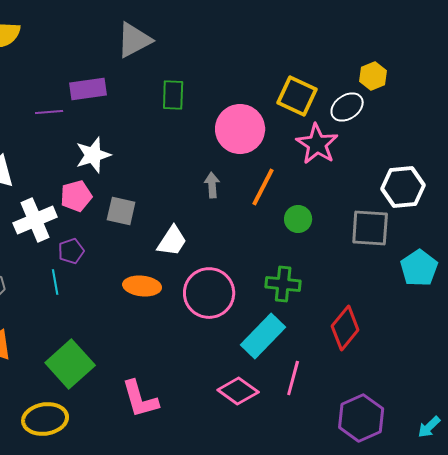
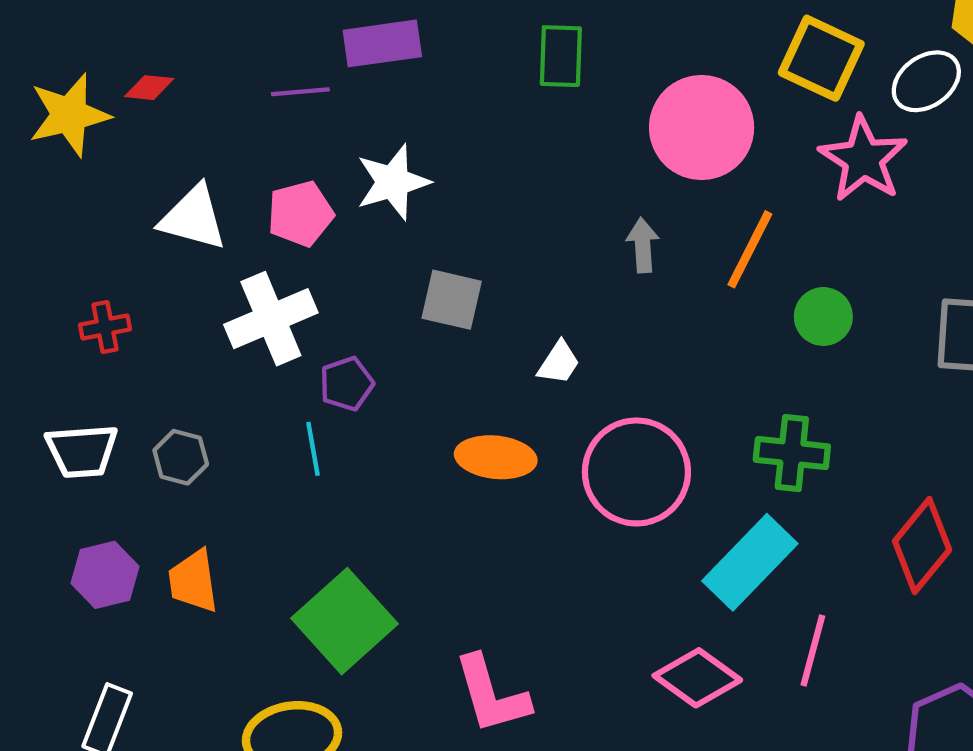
pink pentagon: (76, 196) -> (300, 214), moved
white trapezoid: (172, 241) -> (559, 363), size x0.7

